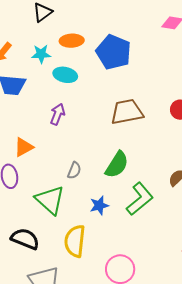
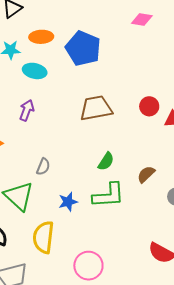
green semicircle: (117, 165) -> (106, 161), moved, size x0.7
green L-shape: (140, 199) -> (108, 195), turned 36

